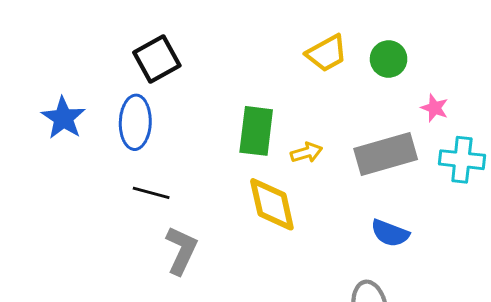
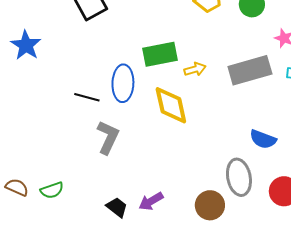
blue ellipse: (135, 122) -> (123, 83), moved
green rectangle: (256, 131) -> (160, 54), turned 72
blue semicircle: (390, 233) -> (263, 139), moved

